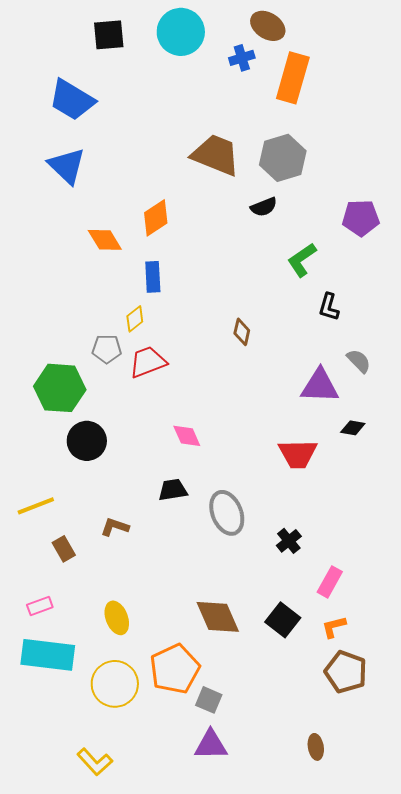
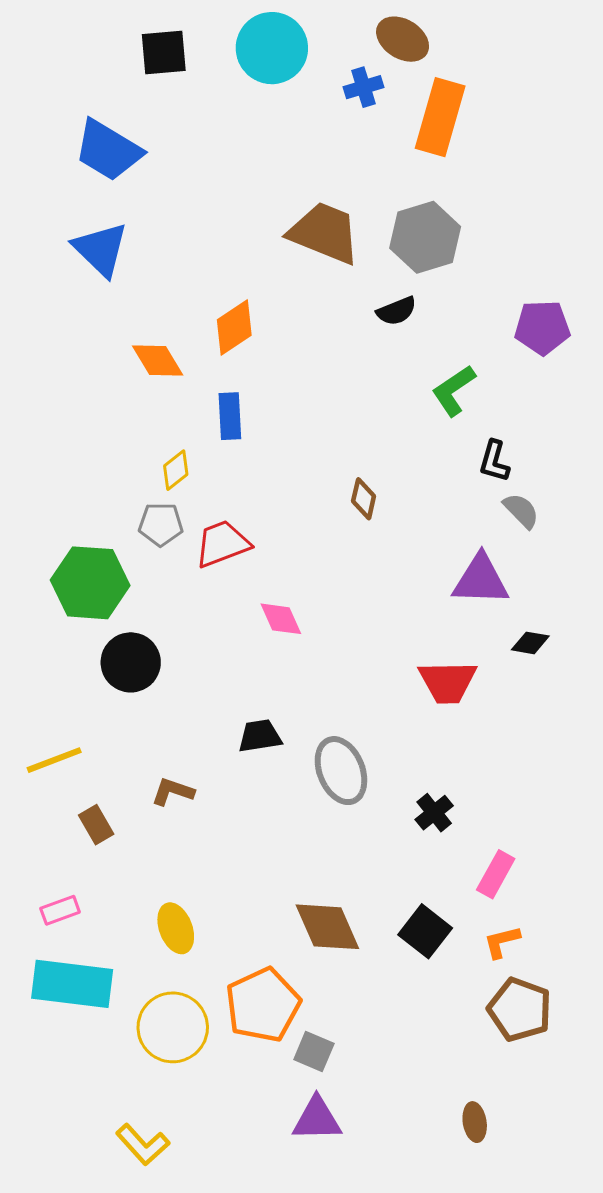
yellow diamond: (135, 319) -> (176, 470), moved
gray semicircle: (359, 361) -> (521, 511), moved
pink diamond: (187, 436) -> (281, 619), moved

